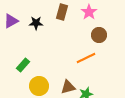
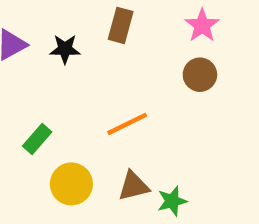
pink star: (89, 12) -> (202, 25), moved
orange line: (86, 58) -> (127, 124), moved

